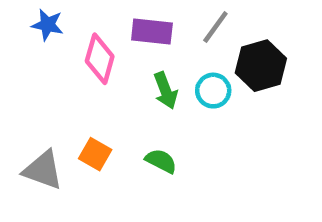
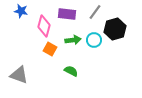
green arrow: (166, 91) -> (73, 40), turned -77
orange square: (95, 154) -> (50, 49), moved

